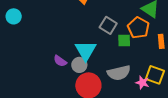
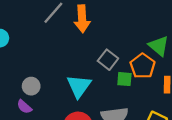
purple semicircle: (60, 61) -> (24, 107), moved
gray circle: (79, 65) -> (31, 86), moved

